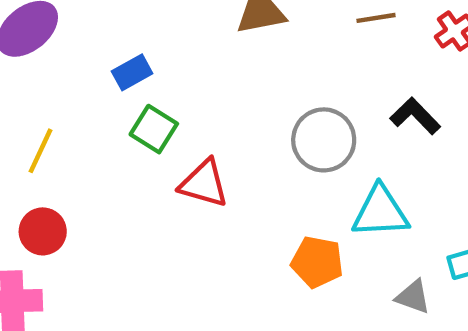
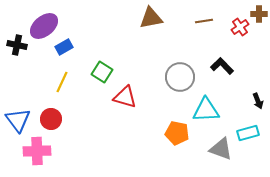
blue rectangle: (132, 72) -> (64, 47), moved
yellow line: (41, 151) -> (62, 82), moved
gray triangle: (413, 297) -> (221, 149), size x1.4

